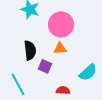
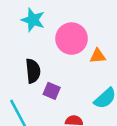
orange triangle: (60, 48) -> (98, 56), moved

